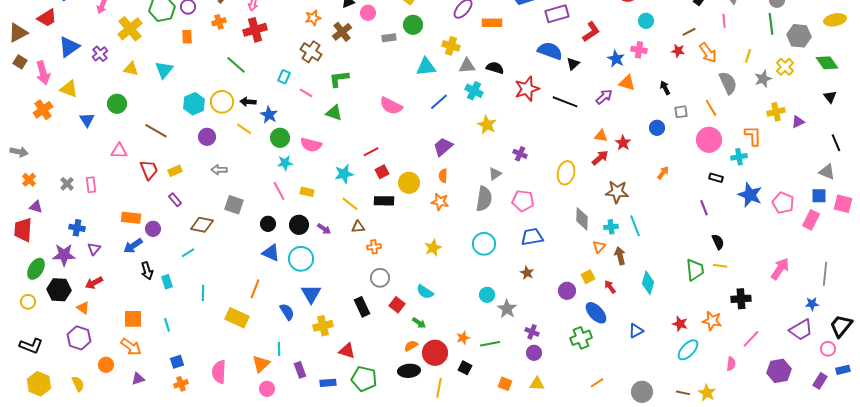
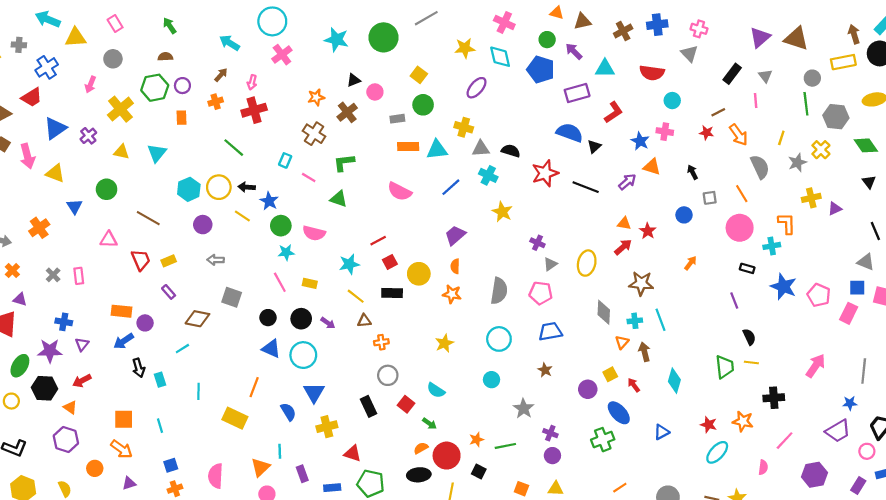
orange rectangle: (492, 23) -> (408, 147), moved
orange cross: (43, 110) -> (39, 228), moved
gray triangle: (495, 174) -> (550, 264), moved
cyan circle: (487, 295) -> (492, 380), moved

